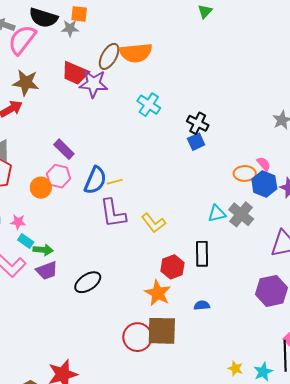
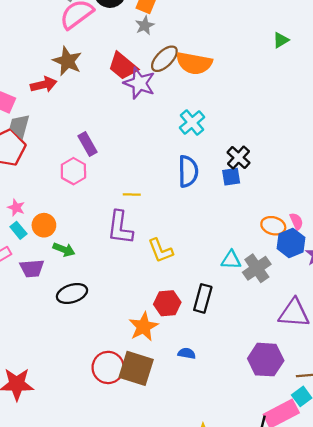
gray star: (70, 28) -> (145, 25), moved, turned 30
blue semicircle: (95, 180) -> (188, 171), moved, turned -40
orange circle: (41, 188) -> (44, 225), moved
green arrow: (43, 250) -> (64, 250), moved

